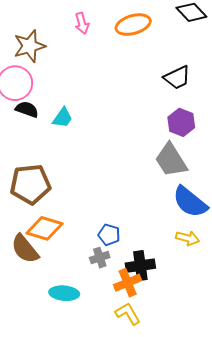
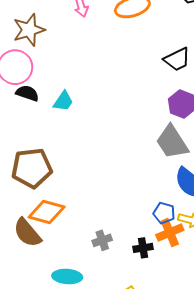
blue pentagon: (109, 235) -> (164, 213), moved
black cross: (140, 266) -> (143, 248), size x0.7
orange cross: (128, 283) -> (170, 233), moved

